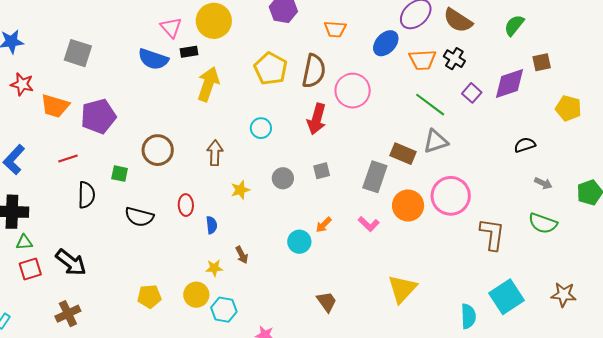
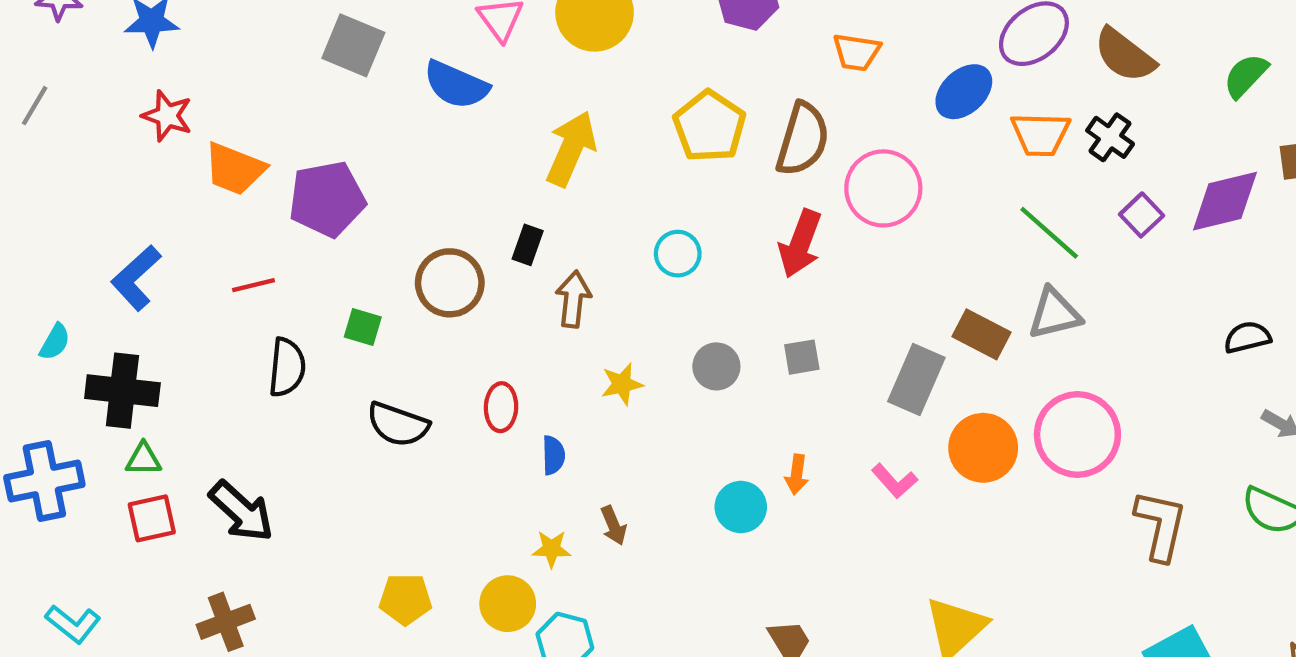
black rectangle: (189, 52) -> (528, 245), moved, turned -66
gray square: (78, 53) -> (353, 45), moved
orange arrow: (324, 225) -> (797, 475), turned -42

